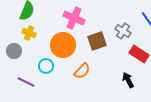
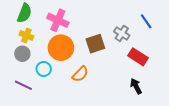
pink cross: (74, 18) -> (58, 20), moved
gray circle: (14, 51) -> (22, 54), moved
black arrow: (128, 80) -> (136, 86), moved

